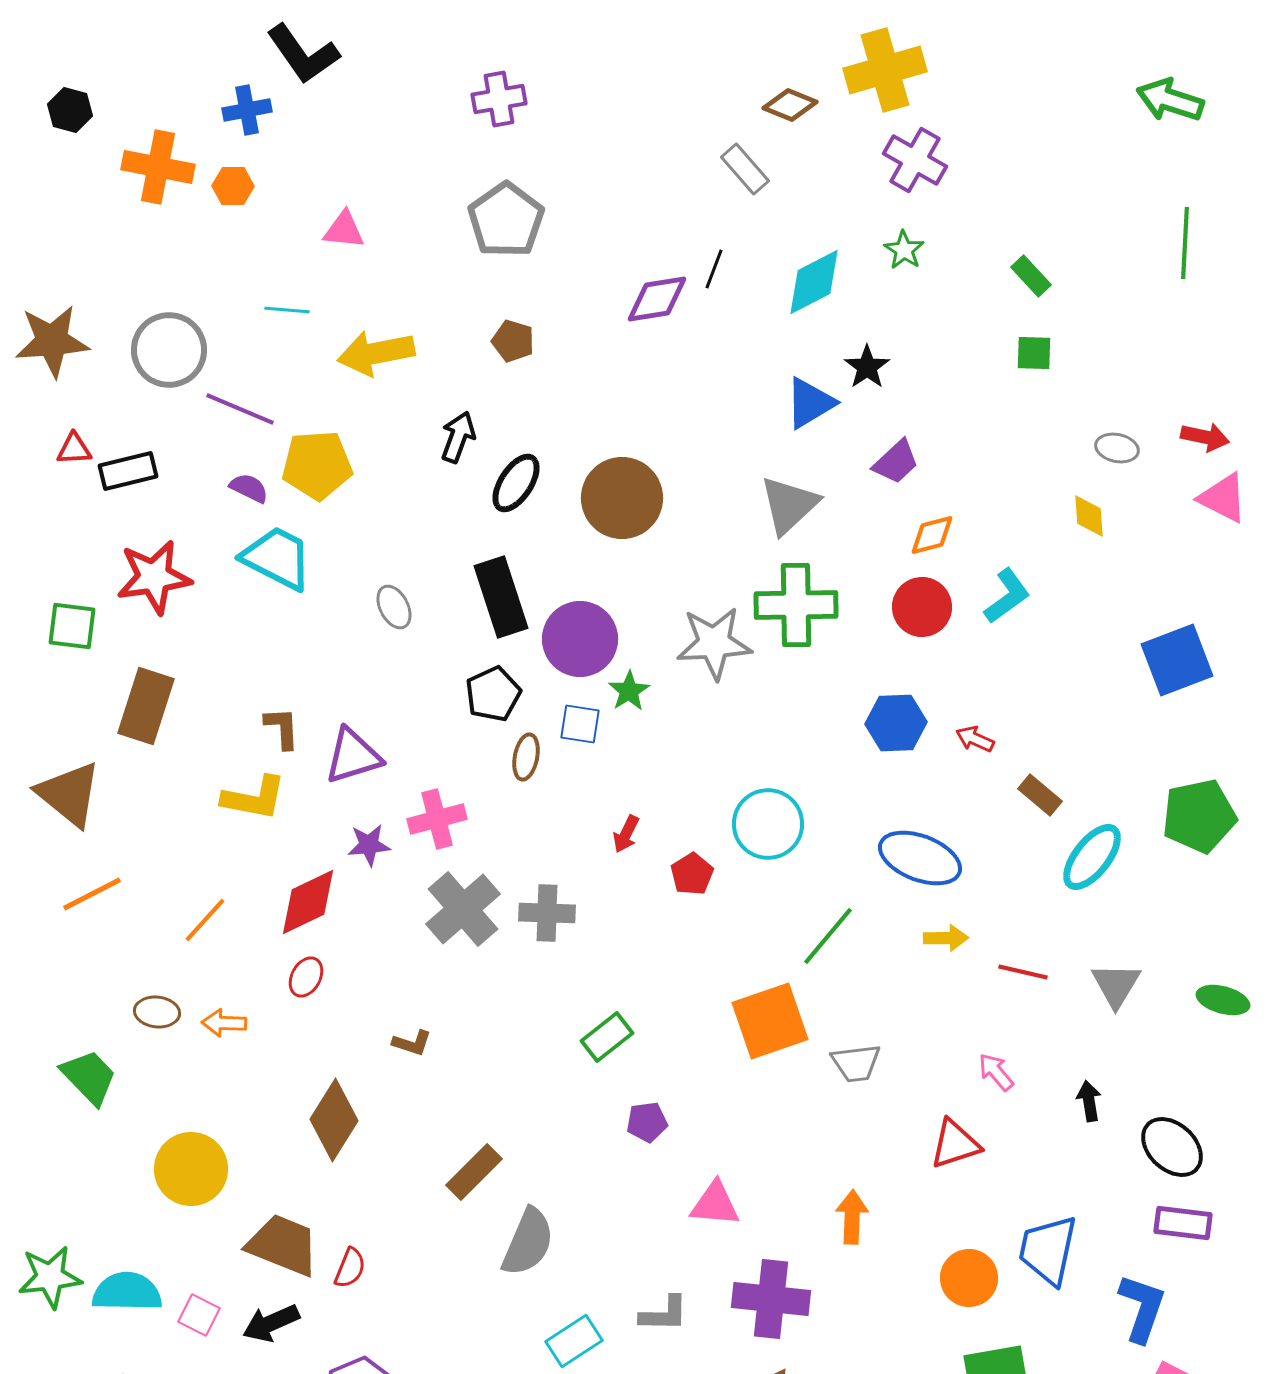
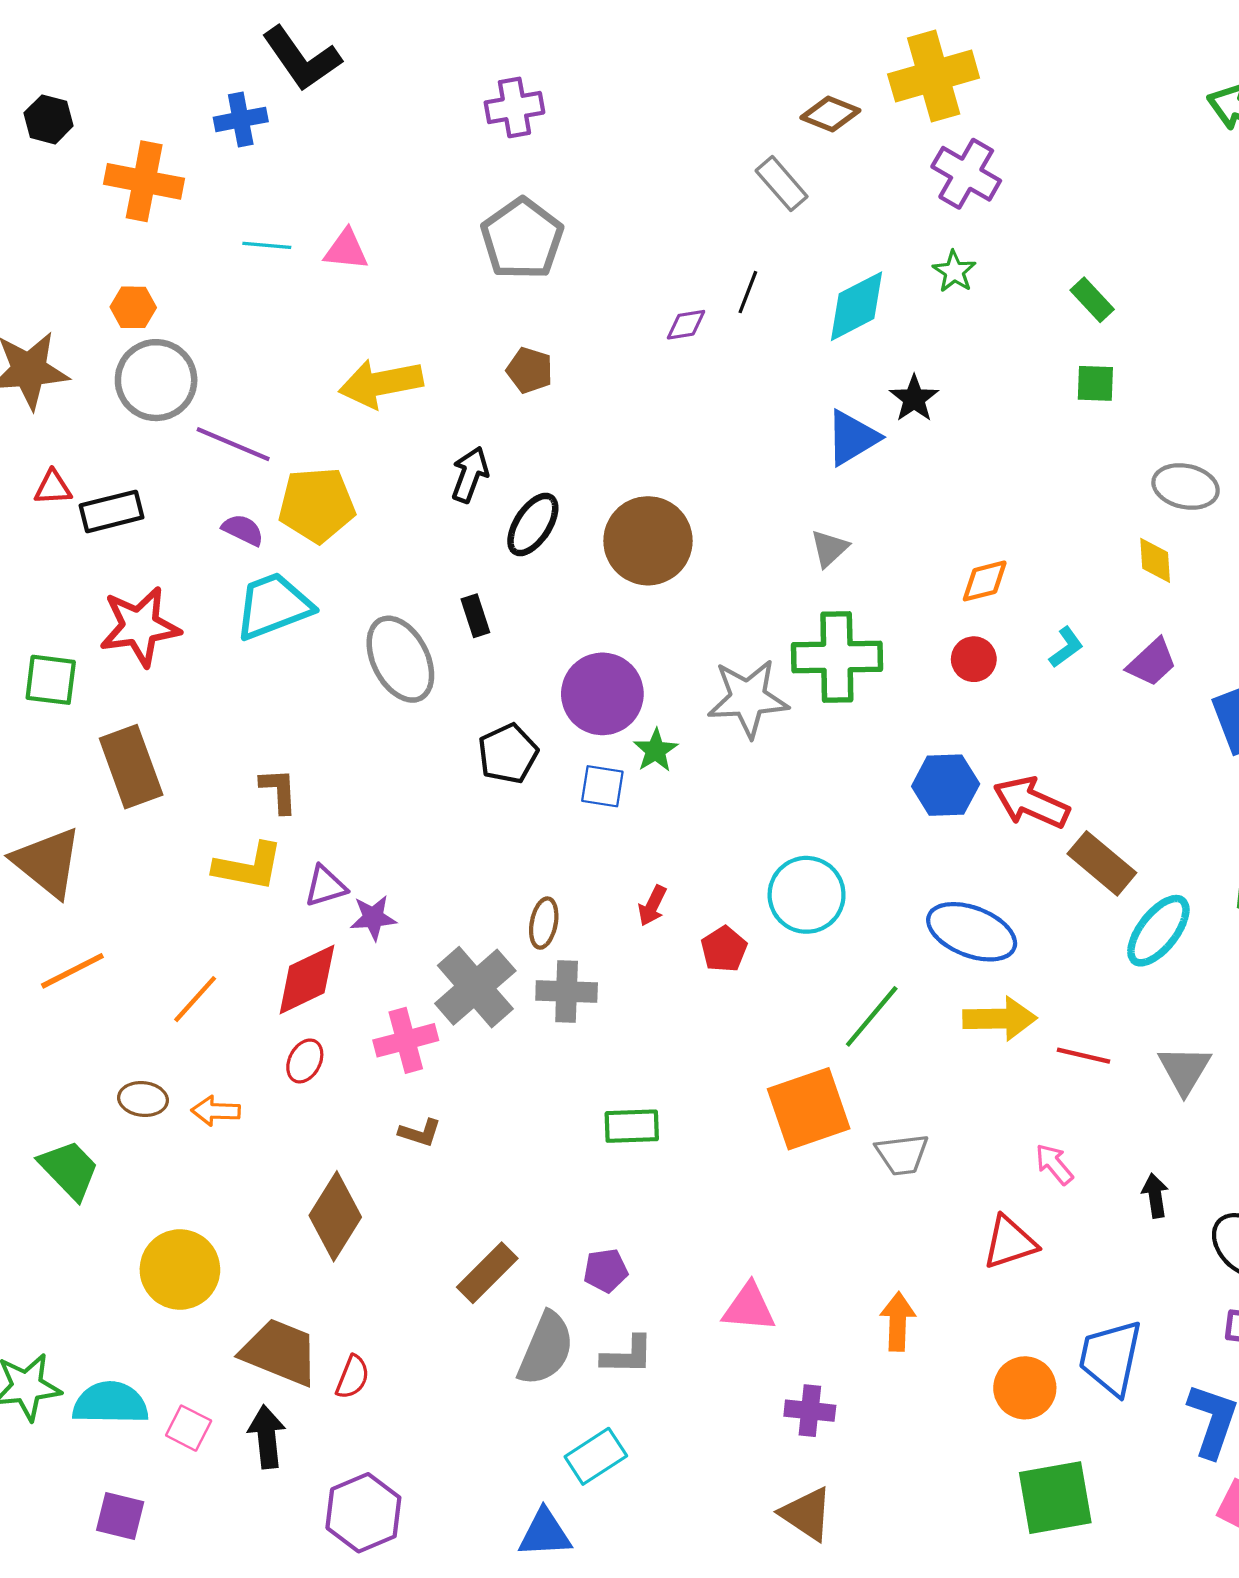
orange hexagon: (233, 186) -> (133, 307), moved
purple diamond: (657, 299) -> (686, 325), size x0.6
cyan line: (287, 310) -> (267, 245), moved
gray ellipse: (1117, 448) -> (1186, 486), size x1.4
purple trapezoid: (896, 462) -> (1152, 662), moved
gray triangle: (789, 505) -> (829, 548), size x0.6
cyan trapezoid: (277, 558) -> (273, 606), turned -48
cyan L-shape: (1007, 596) -> (1066, 647), size x0.7
black rectangle: (501, 597) -> (475, 616), moved, size x0.5
gray ellipse: (394, 607) -> (400, 659), size x1.8
red circle: (922, 607) -> (974, 659), size x0.7
brown rectangle: (146, 706) -> (131, 767), turned -38
red arrow: (975, 739) -> (1031, 803), size x1.8
purple triangle: (353, 756) -> (325, 886), moved, size x0.7
brown ellipse: (526, 757) -> (544, 923), moved
brown rectangle: (1040, 795) -> (1102, 863), size x1.4
pink cross: (437, 819) -> (406, 1040), moved
yellow arrow: (946, 938) -> (1000, 1019), size x1.5
green rectangle: (607, 1037) -> (632, 1126), turned 36
purple pentagon: (647, 1122) -> (606, 1271), moved
purple cross: (771, 1299) -> (810, 1411), size x0.6
gray L-shape: (664, 1314) -> (627, 1355), moved
black arrow: (271, 1323) -> (267, 1437), turned 108

